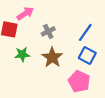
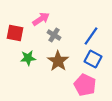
pink arrow: (25, 13) -> (41, 19), moved
gray cross: (48, 31) -> (54, 35), turned -32

